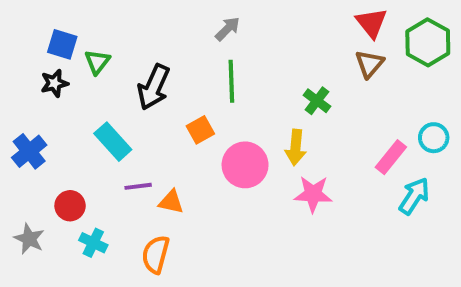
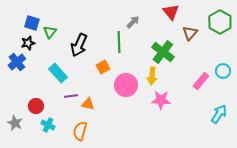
red triangle: (371, 23) -> (171, 12), moved
gray arrow: (228, 29) -> (133, 22), moved
green cross: (317, 101) -> (163, 52), size x1.6
blue cross: (29, 151) -> (17, 62), moved
cyan arrow: (414, 196) -> (219, 114), moved

